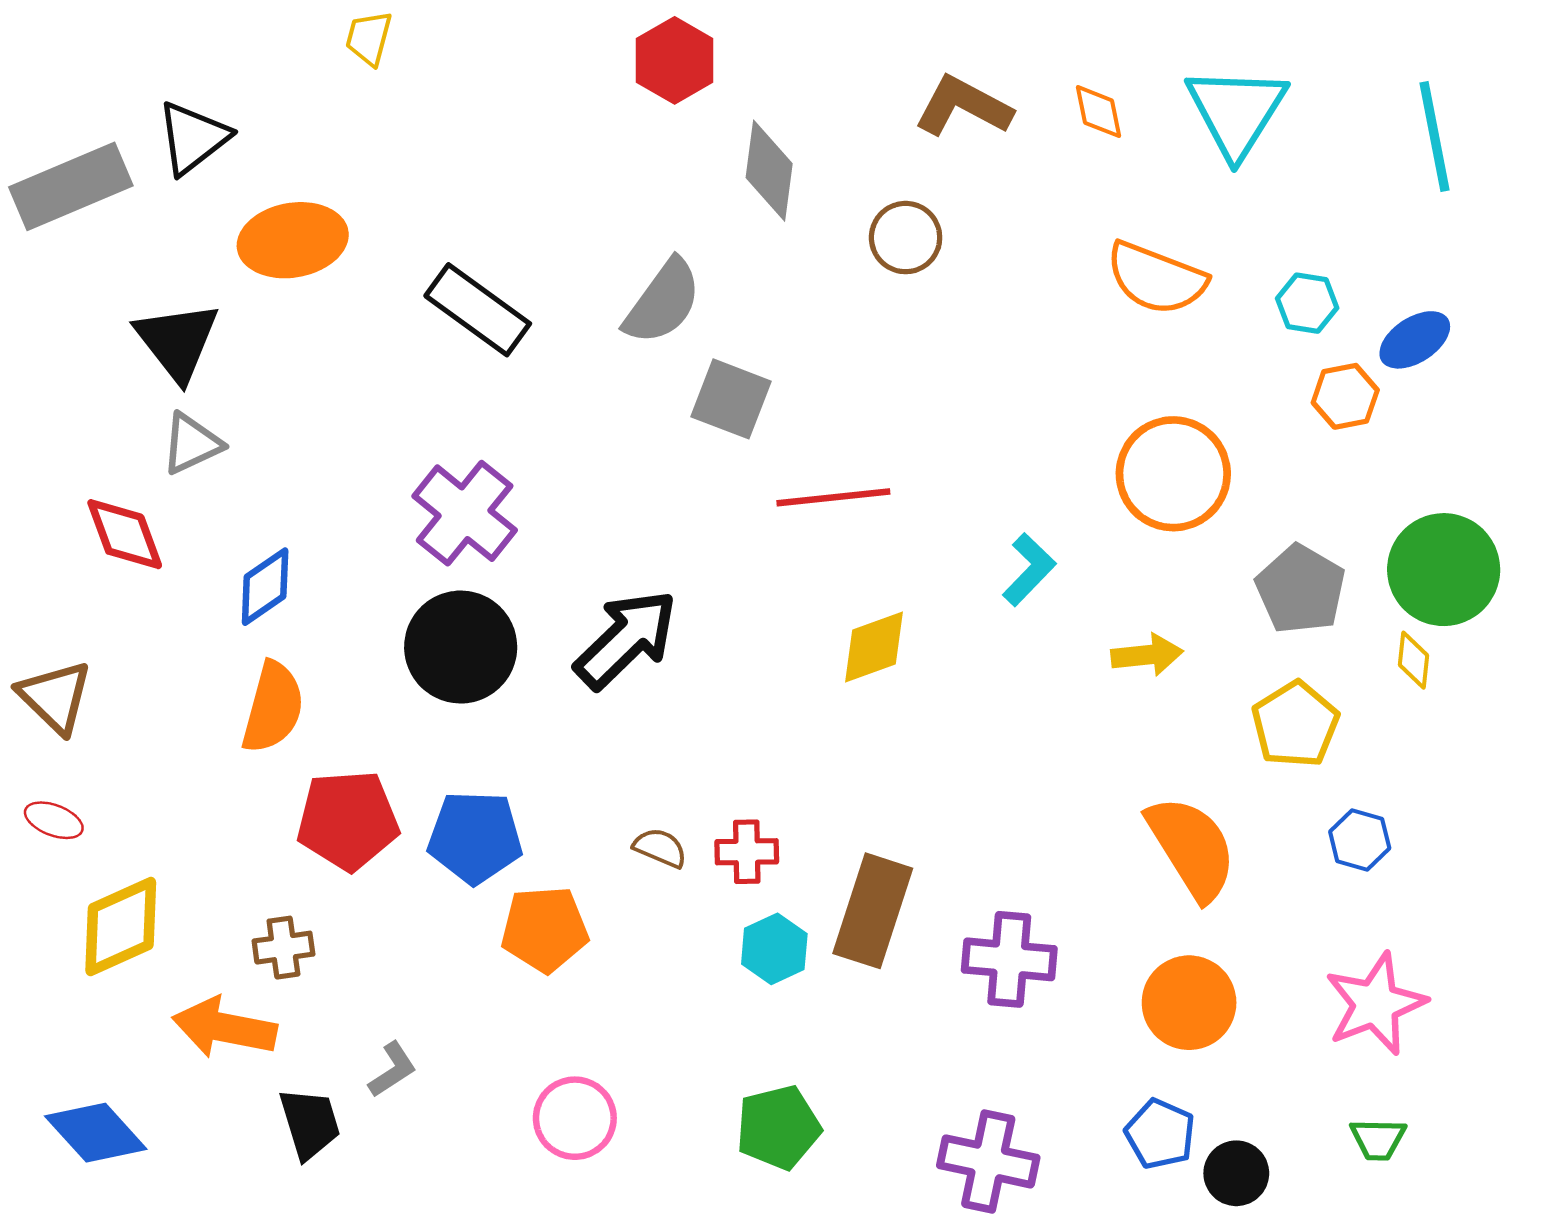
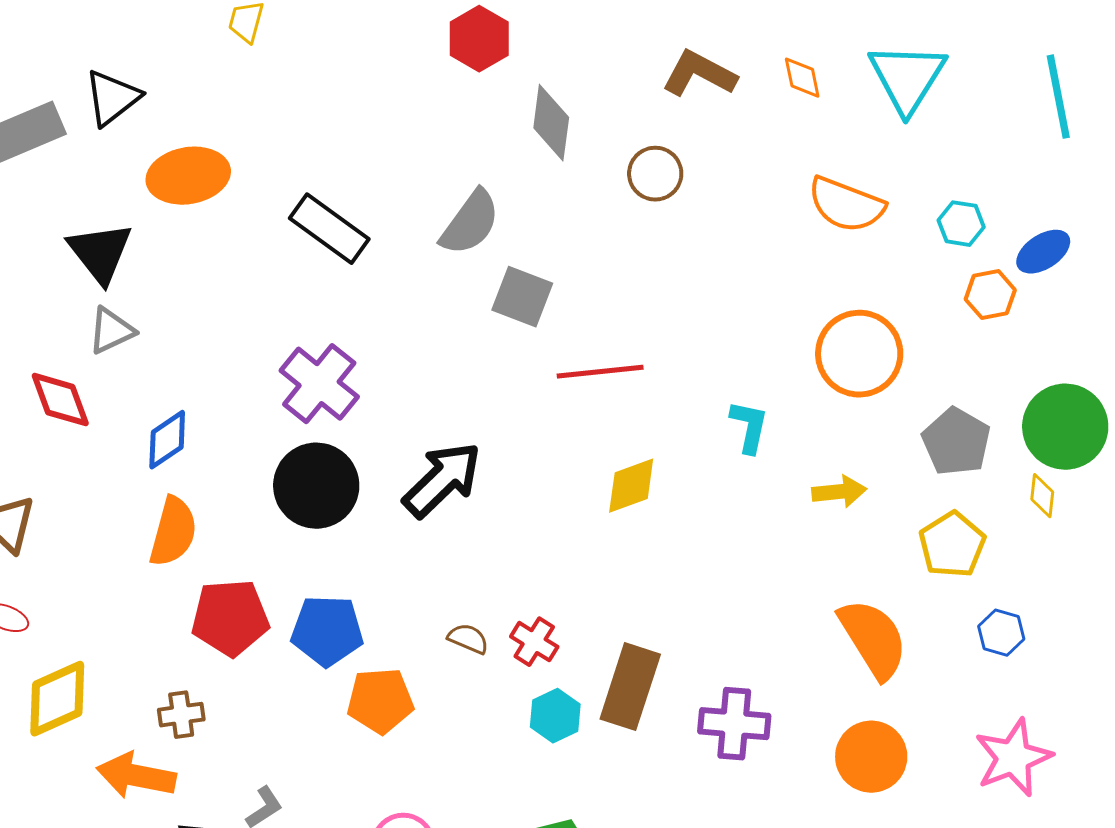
cyan L-shape: (1029, 570) -> (749, 427), turned -32
red cross: (747, 852) -> (534, 642), turned 33

